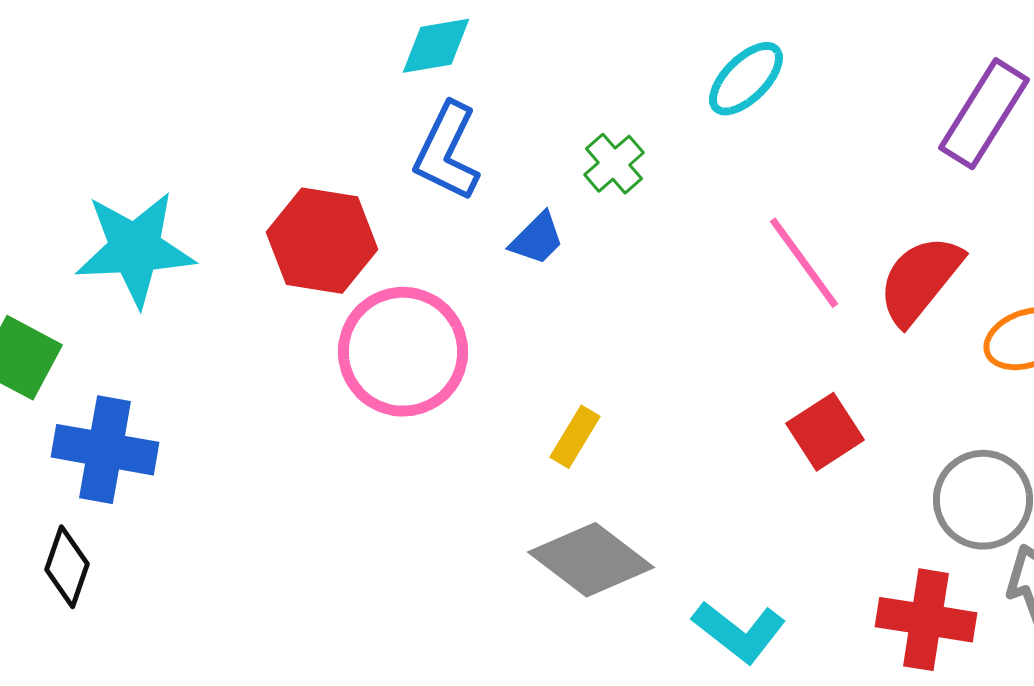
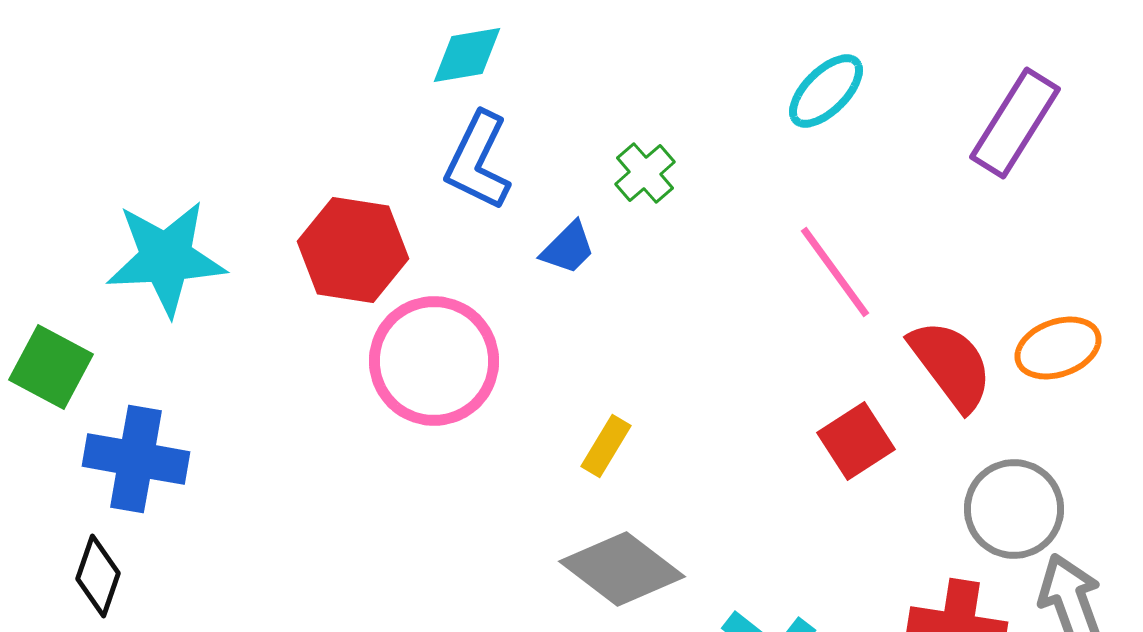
cyan ellipse: (746, 79) -> (826, 91), moved
red semicircle: (920, 280) -> (951, 365), moved, turned 104

